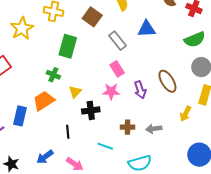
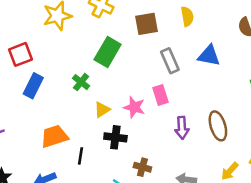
brown square: (92, 17) -> (147, 24), turned 30
pink star: (111, 91) -> (134, 107), moved
orange trapezoid: (44, 101) -> (54, 136), moved
blue rectangle: (20, 116) -> (33, 86), moved
brown cross: (127, 127) -> (142, 167), moved

